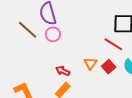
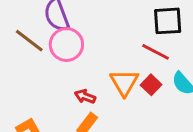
pink circle: (53, 34) -> (66, 45), size x1.5
orange triangle: (90, 64) -> (124, 82), size x1.5

